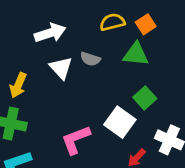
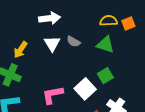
yellow semicircle: (112, 22) -> (109, 21), moved
orange square: (146, 24) -> (128, 24), moved

